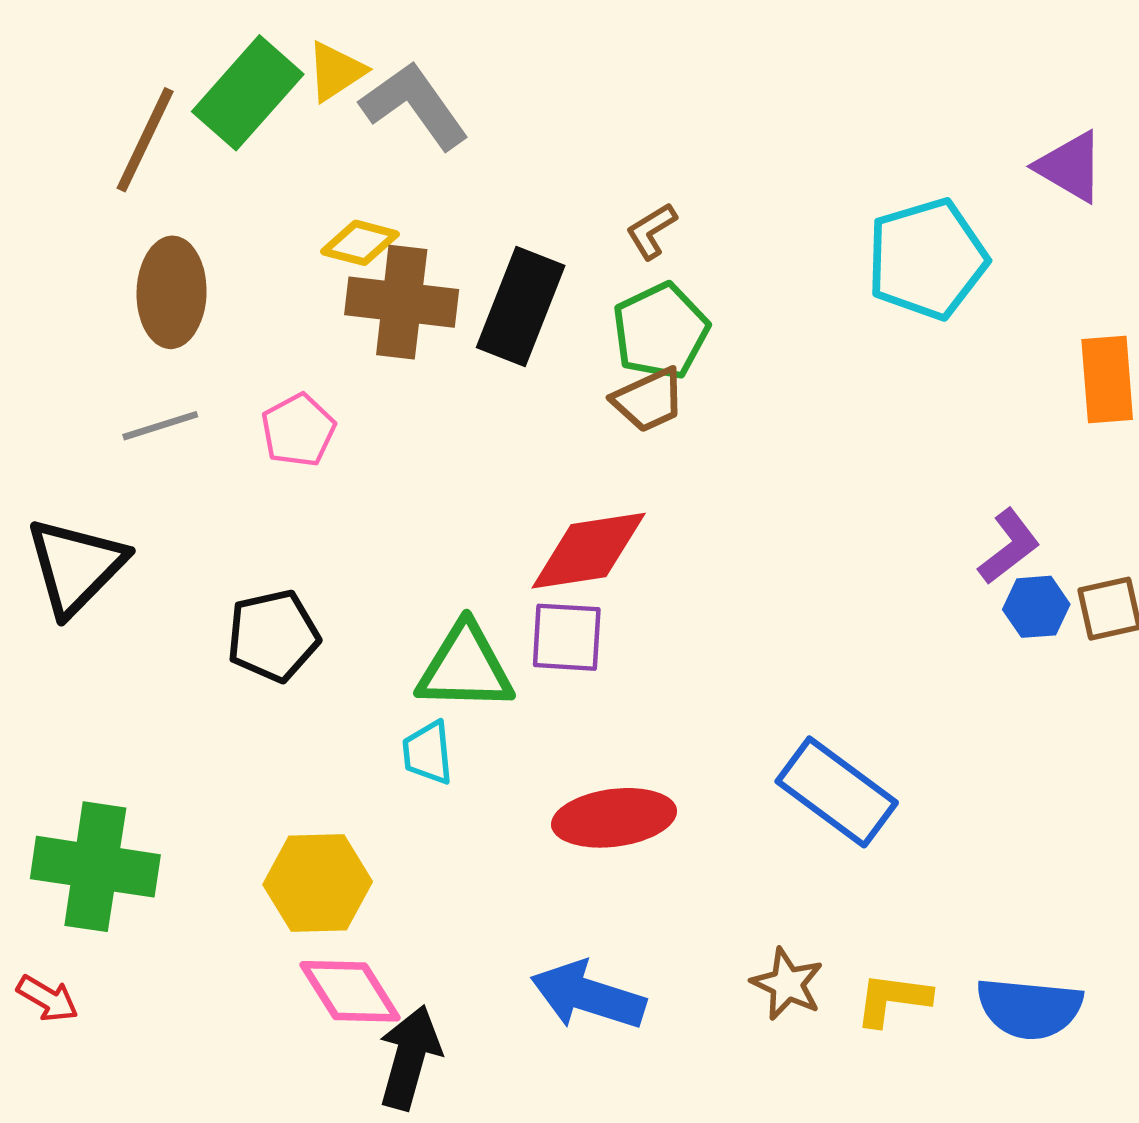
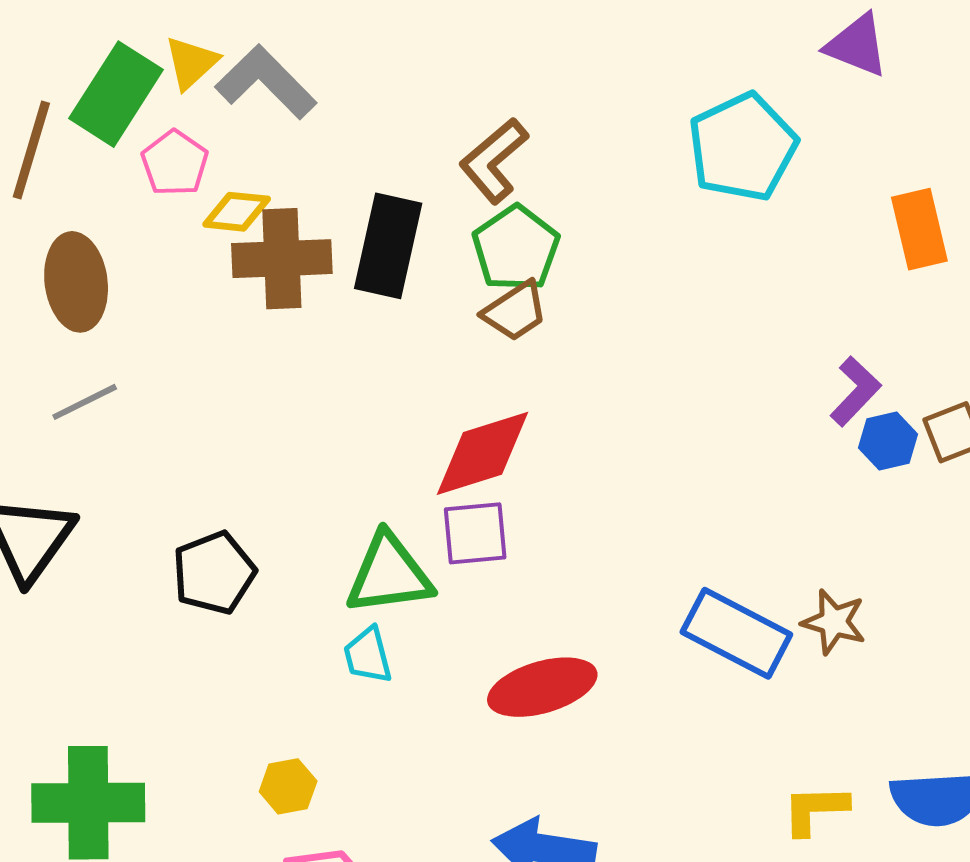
brown L-shape: (651, 231) -> (494, 161), size x1.6
pink pentagon: (298, 430) -> (175, 163), moved
yellow hexagon: (318, 883) -> (288, 786), size x0.6
brown star: (787, 984) -> (834, 622), moved

